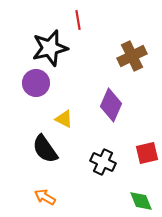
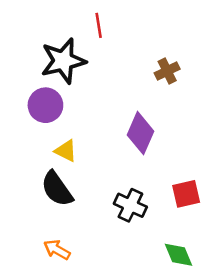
brown cross: (132, 56) -> (167, 71), size x0.7
yellow triangle: (64, 119) -> (66, 151), moved

